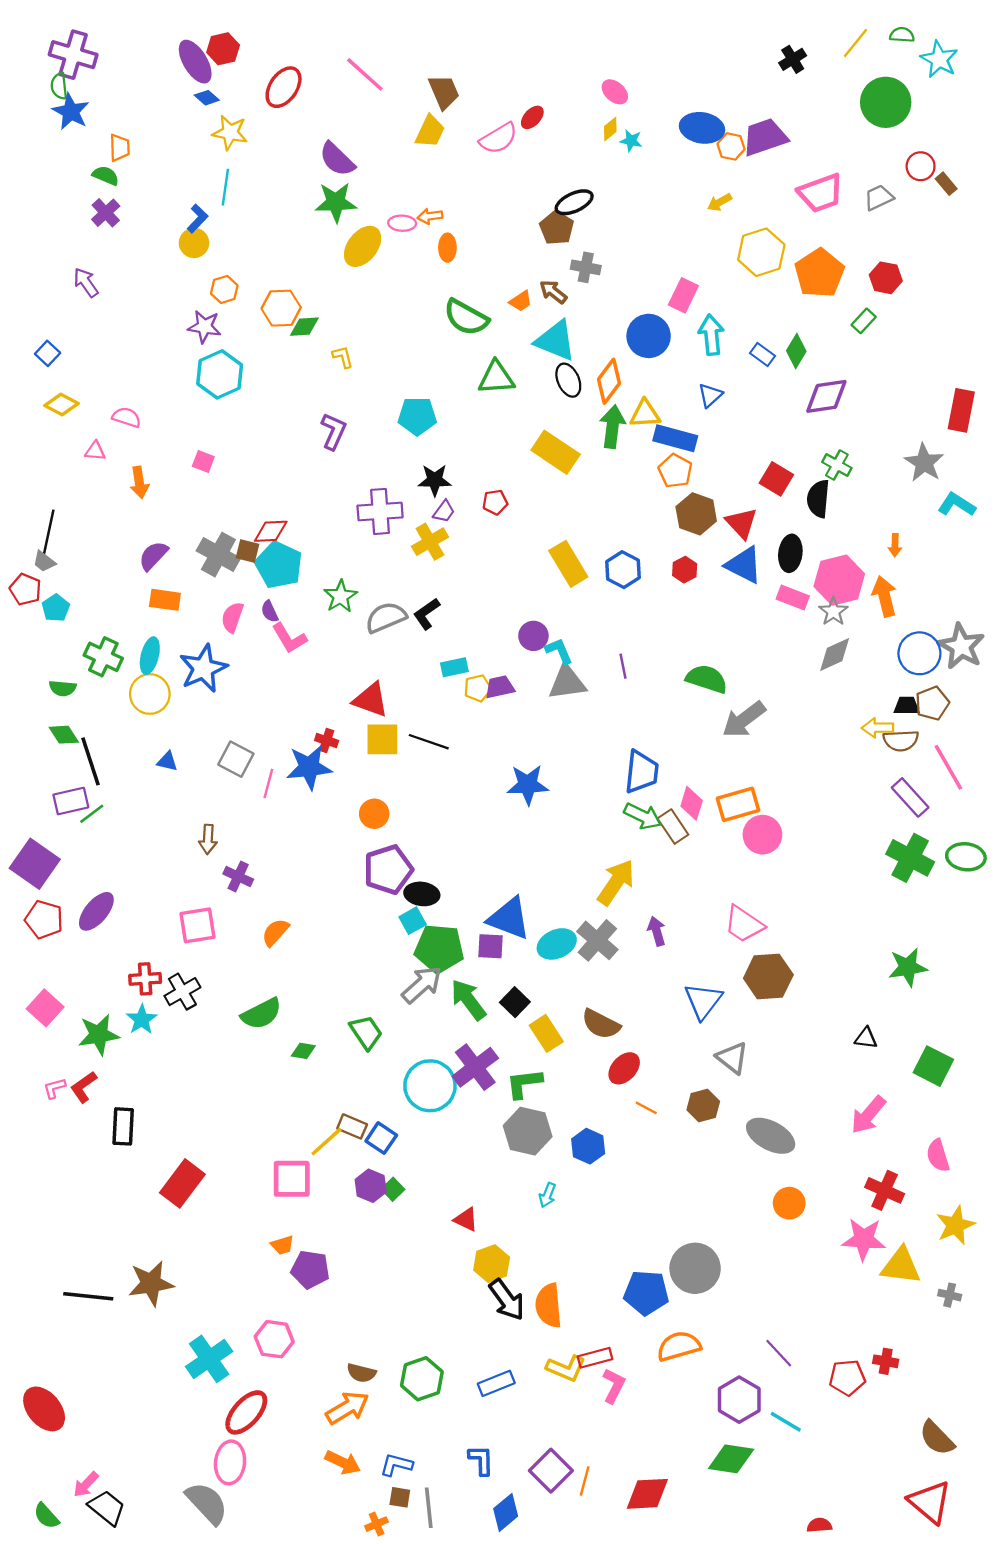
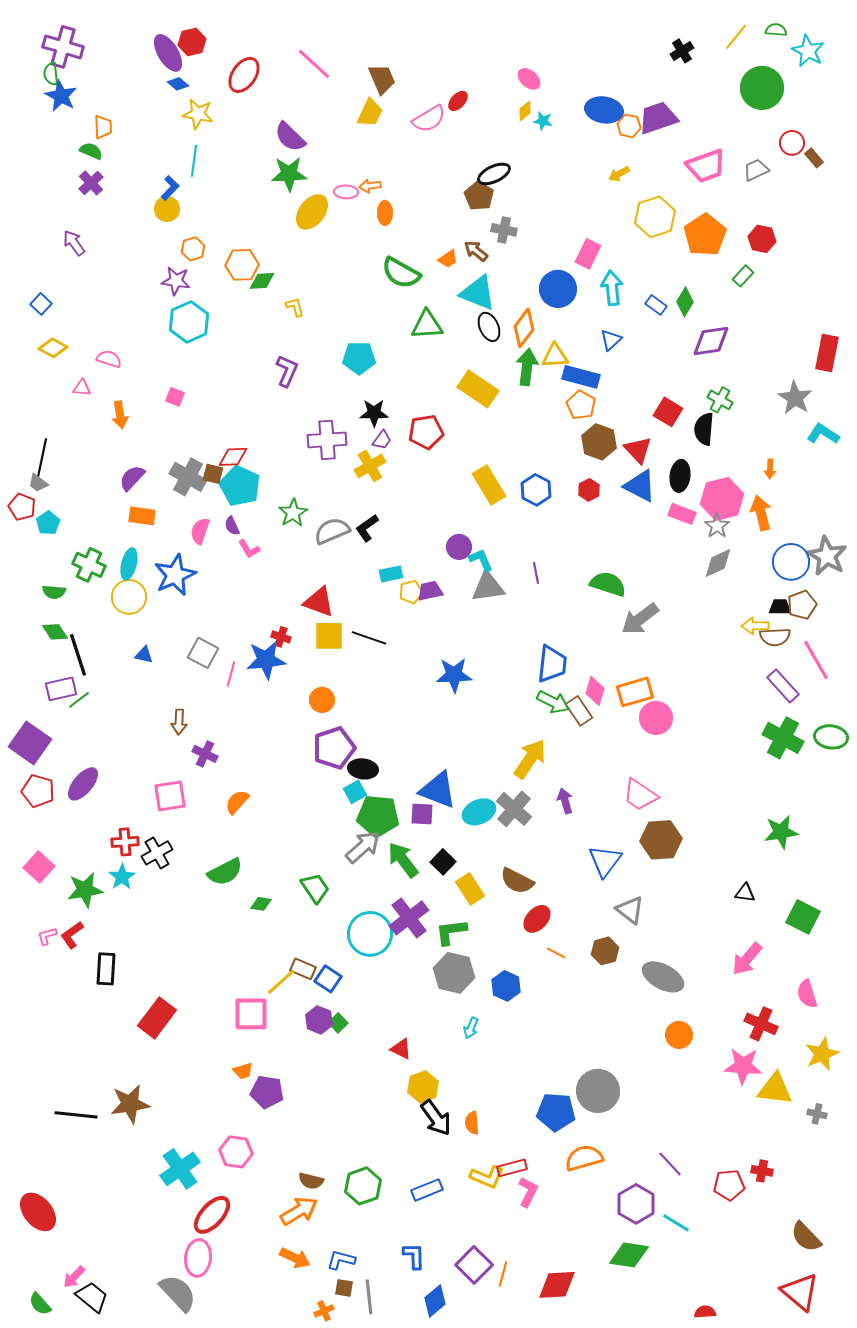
red pentagon: (495, 502) -> (426, 432), size x1.6
pink L-shape: (289, 638) -> (249, 549), size x0.7
orange semicircle: (549, 1305) -> (472, 1123), size x0.6

